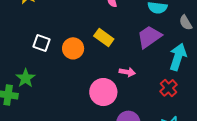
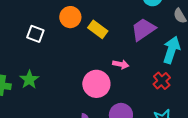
orange circle: (73, 48) -> (70, 17), moved
green star: (25, 78) -> (29, 80), moved

